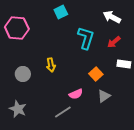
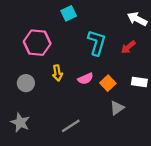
white arrow: (112, 17) -> (137, 19), moved
pink hexagon: (17, 28) -> (37, 43), moved
white rectangle: (124, 64) -> (139, 82), moved
pink semicircle: (76, 94) -> (85, 79), moved

